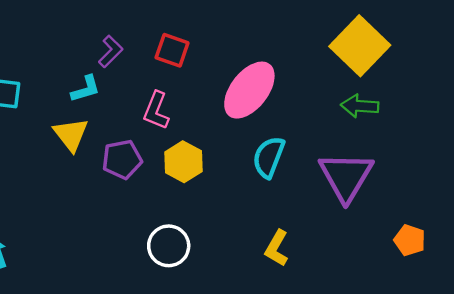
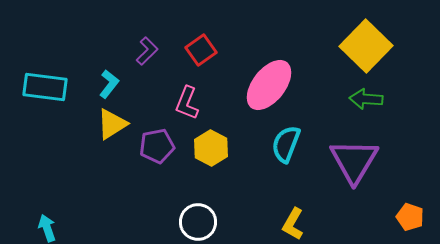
red square: (172, 50) -> (201, 50), turned 36
cyan L-shape: (86, 89) -> (109, 84), moved, turned -36
yellow triangle: (71, 134) -> (112, 124), turned 36

